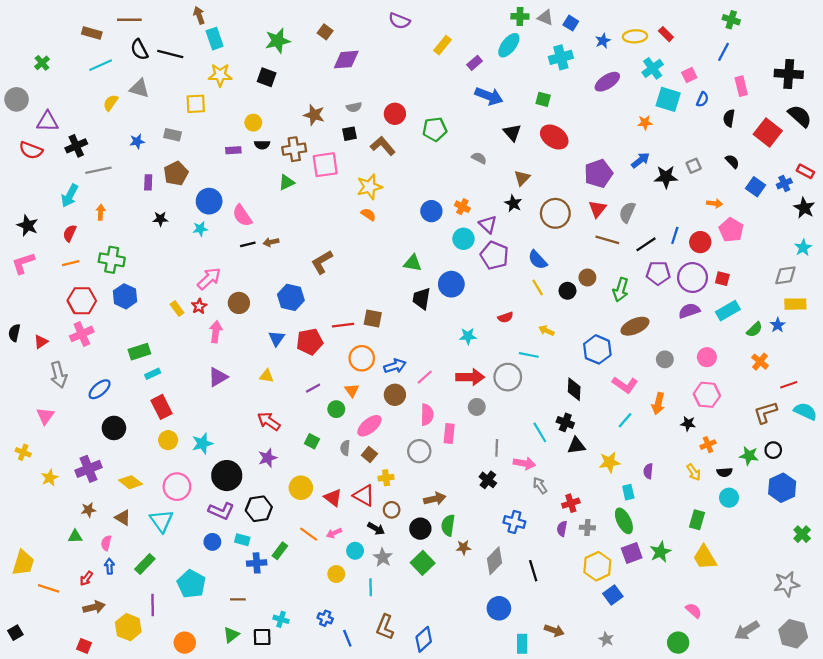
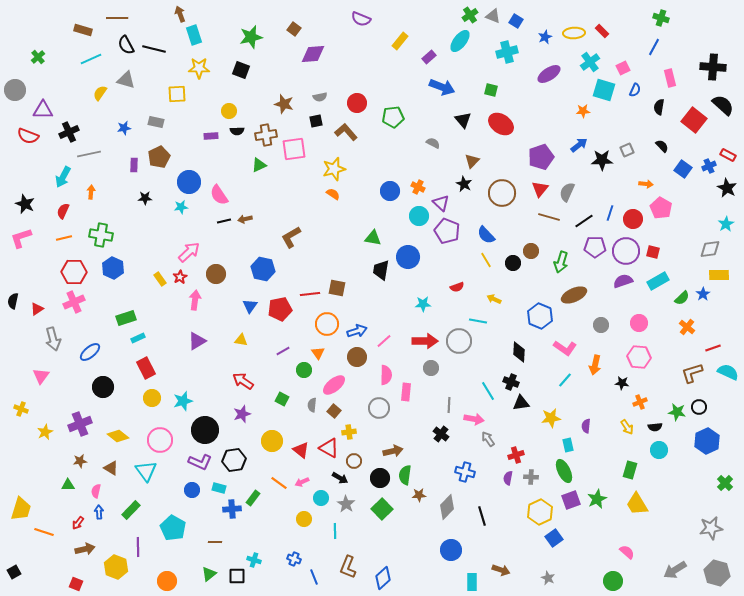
green cross: (520, 16) -> (470, 15), turned -35

